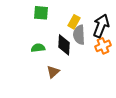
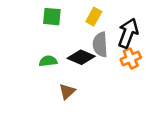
yellow rectangle: (74, 22) -> (94, 17), moved
black diamond: (64, 45) -> (81, 57), turned -70

